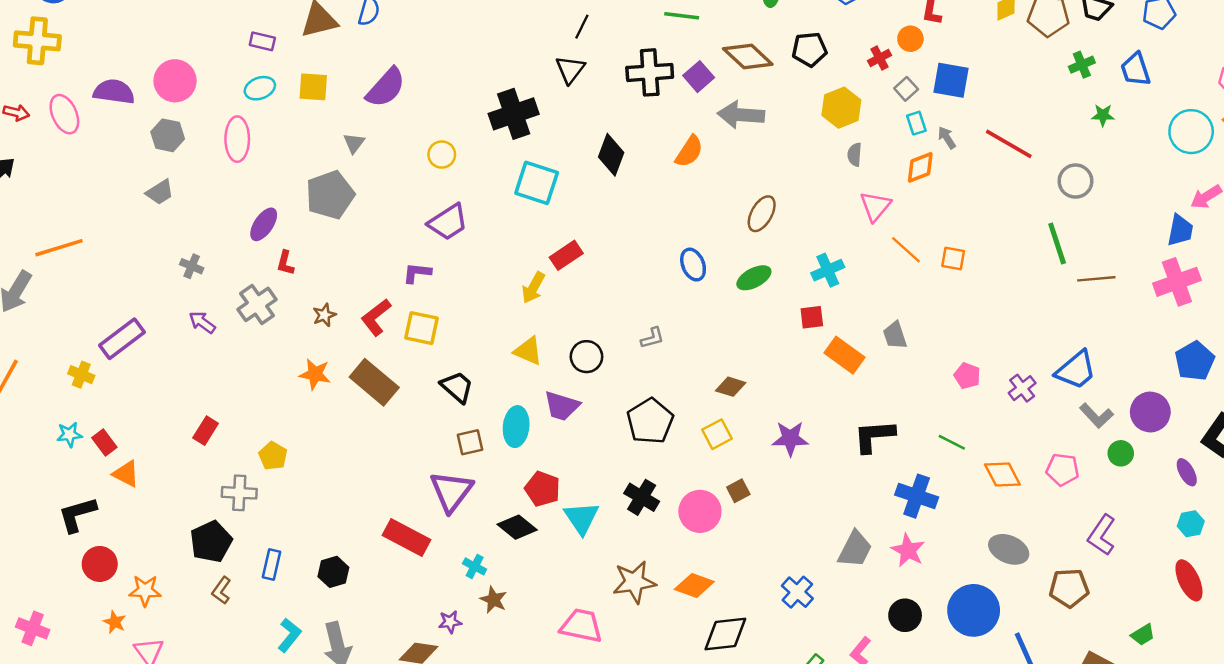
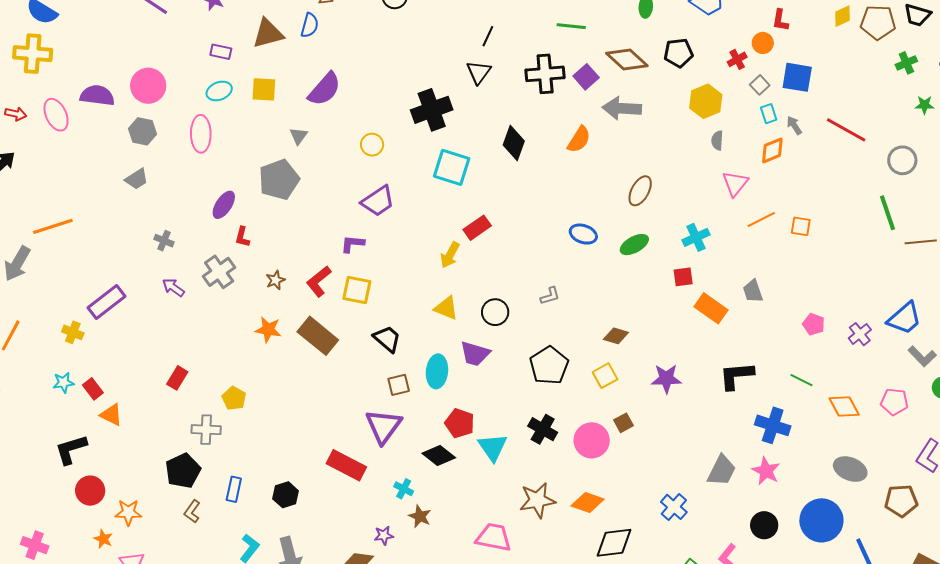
orange line: (906, 250) -> (761, 220), turned -68
blue ellipse: (693, 265) -> (583, 234), turned -48

